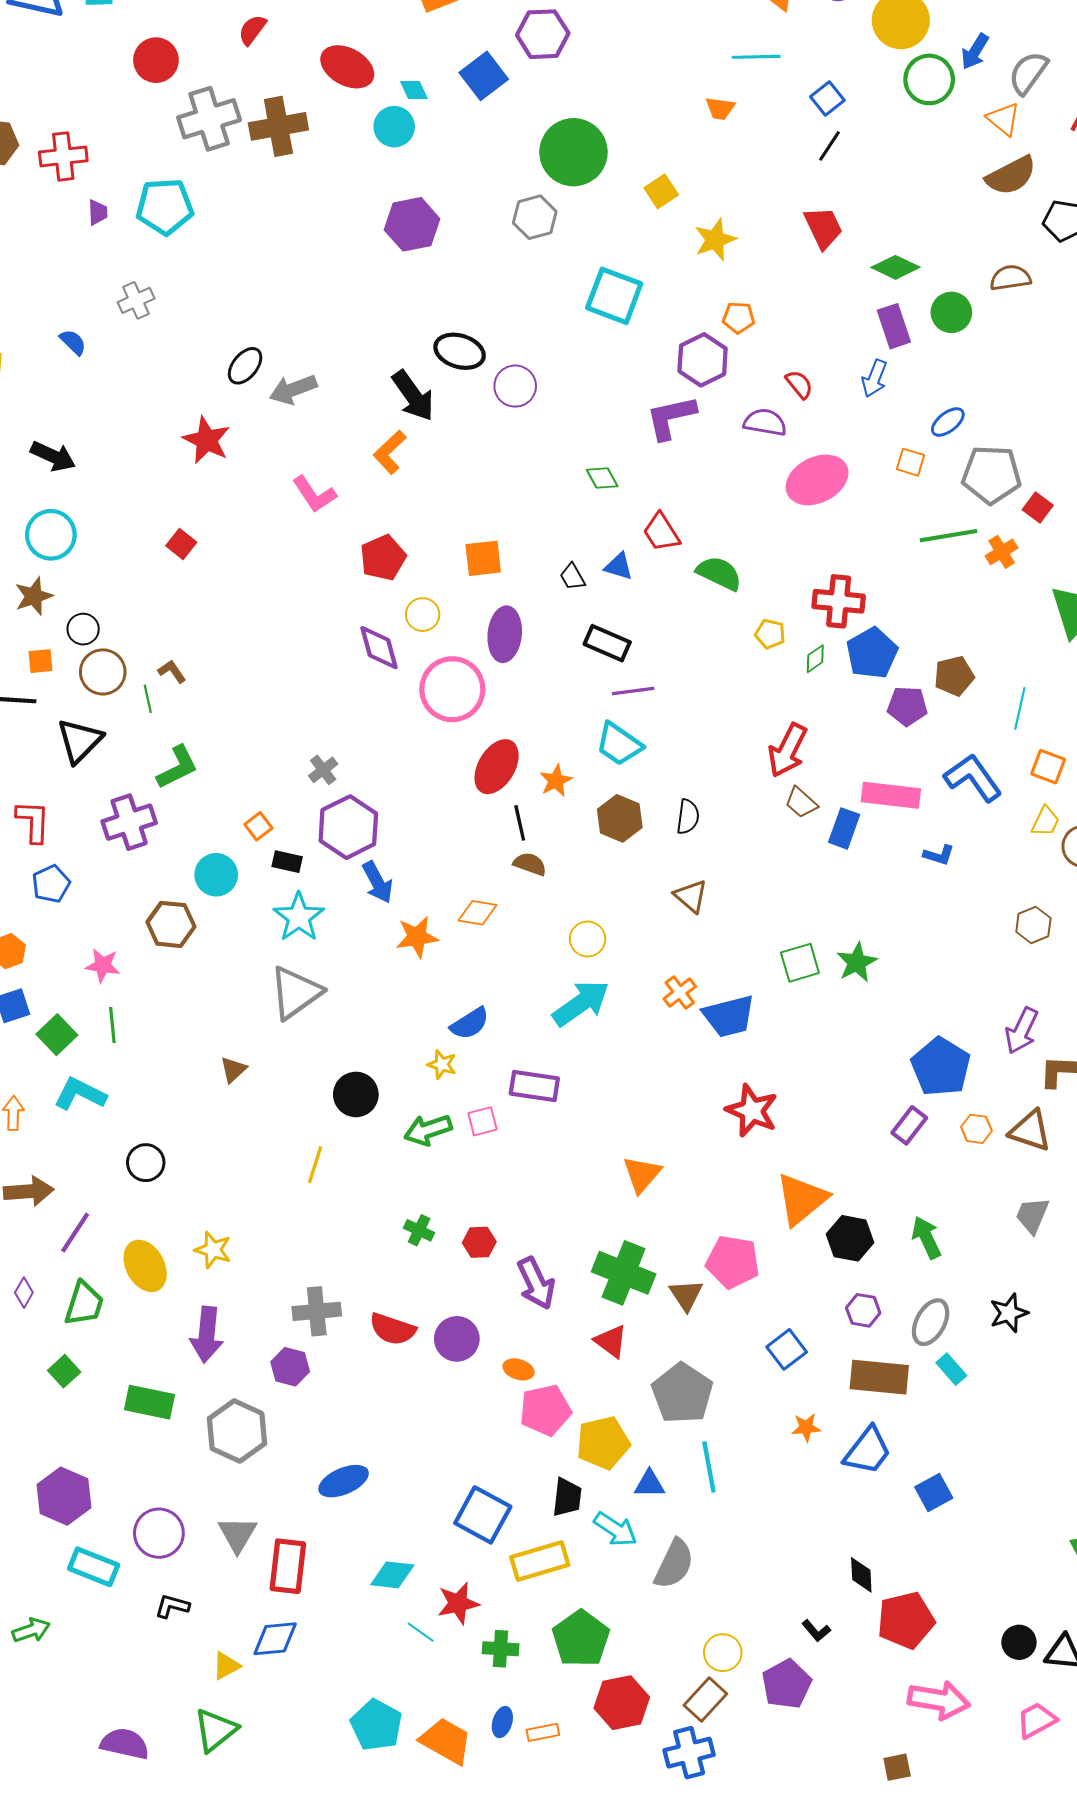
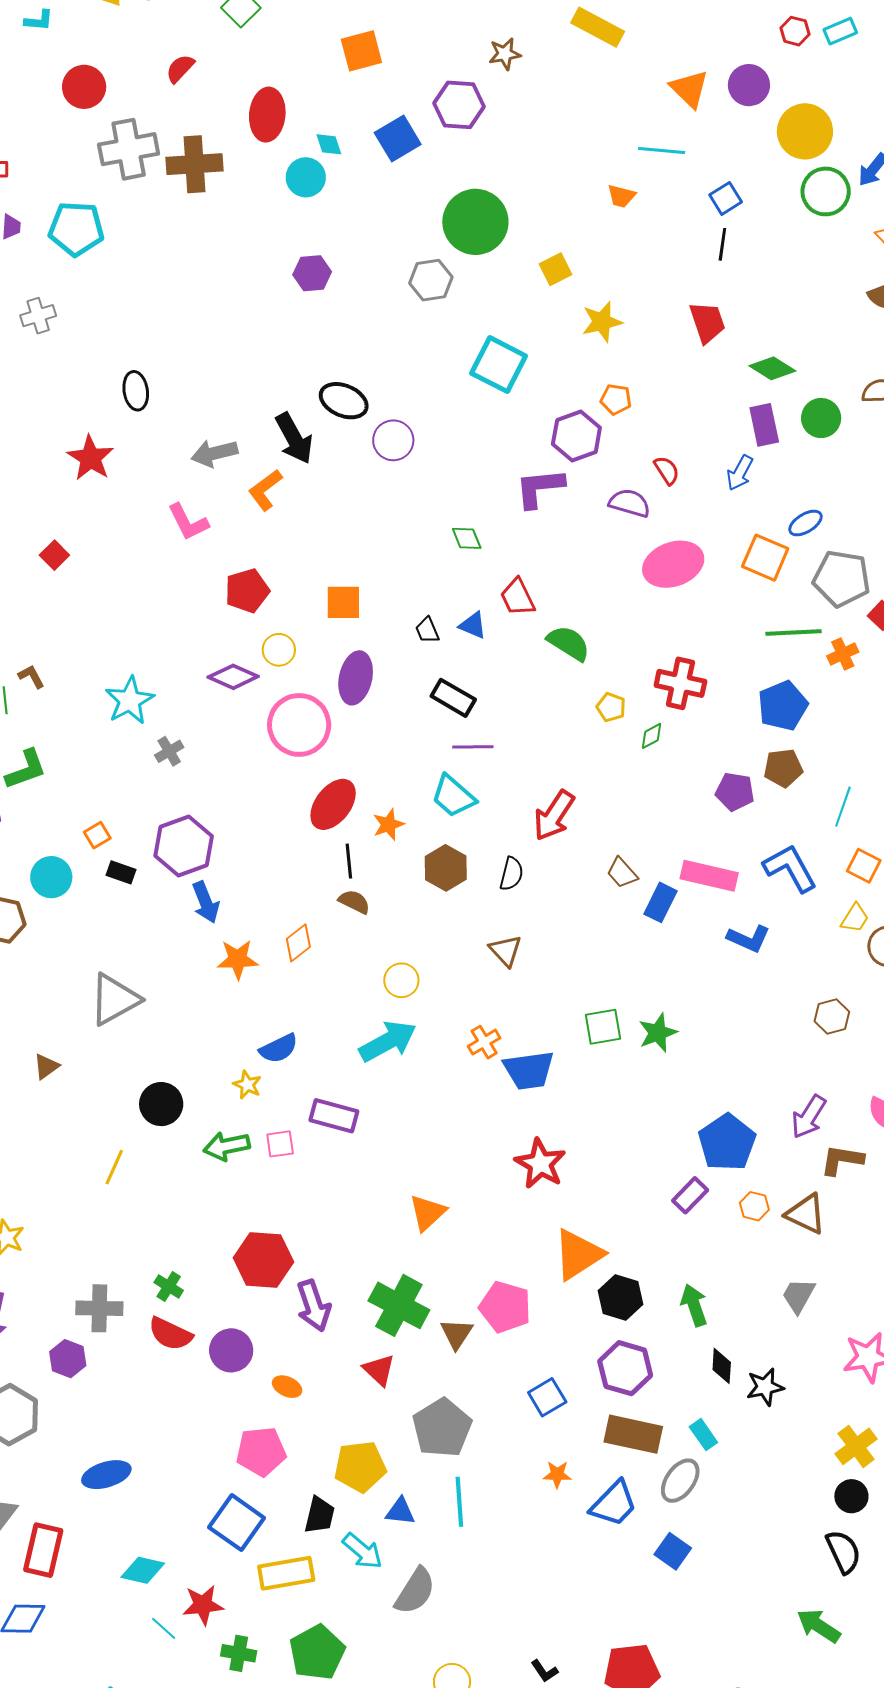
red ellipse: (347, 67) -> (267, 115), turned 60
black line: (830, 146) -> (722, 244), turned -32
purple hexagon: (412, 224) -> (312, 273), size x0.7
black ellipse: (245, 366) -> (136, 391), turned -54
gray arrow: (293, 389) -> (214, 453), moved
orange square: (911, 462) -> (765, 558), size x1.6
purple diamond: (379, 648) -> (233, 677), turned -57
blue pentagon: (872, 653) -> (783, 706), moved
red arrow: (787, 750) -> (554, 815), moved
gray cross: (323, 770) -> (169, 751), moved
blue L-shape: (939, 855) -> (749, 939), size x1.4
orange diamond: (477, 913) -> (298, 943), turned -54
cyan star: (299, 917) -> (130, 701), moved
green cross: (419, 1230) -> (169, 1286), moved
red hexagon: (479, 1242) -> (263, 1260), size x1.8
purple hexagon: (863, 1310) -> (625, 1368), size x1.6
gray ellipse: (931, 1322) -> (680, 1481), moved
pink pentagon: (545, 1410) -> (261, 1452), moved
blue square: (934, 1493) -> (673, 1551), turned -33
black diamond: (861, 1575) -> (722, 1366), moved

